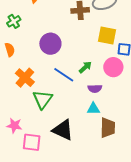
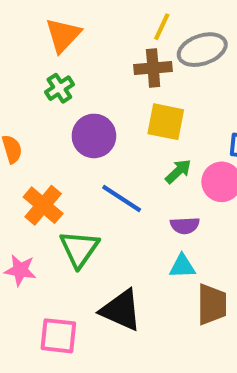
green cross: (14, 21) -> (59, 88), moved
yellow square: (107, 36) -> (166, 122), moved
green arrow: (85, 67) -> (178, 171), moved
pink star: (14, 126) -> (20, 270), moved

